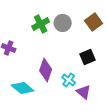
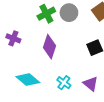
purple diamond: (46, 70) -> (49, 47), moved
cyan cross: (69, 80) -> (64, 83), moved

